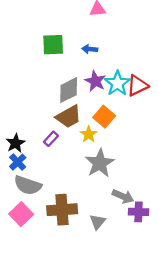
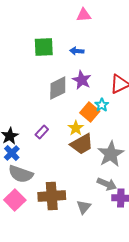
cyan star: (117, 83) -> (102, 105), moved, size x0.6
brown trapezoid: (69, 117) -> (82, 144), moved
gray star: (100, 163) -> (111, 154), moved

